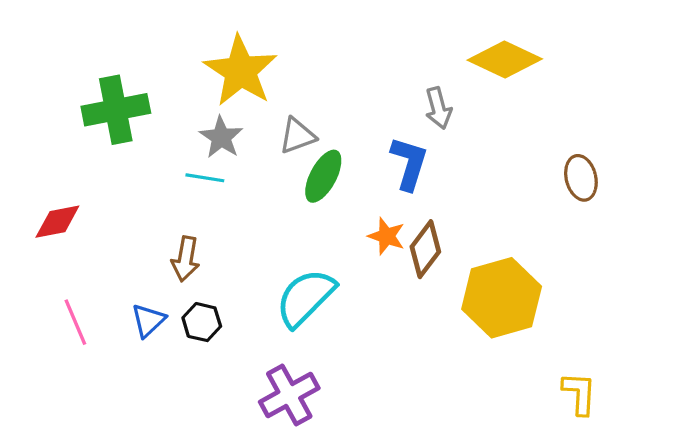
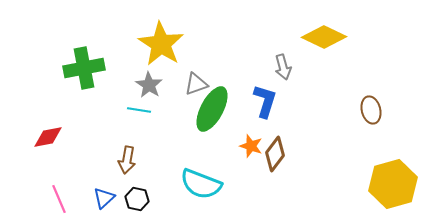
green ellipse: (323, 176) -> (212, 109), size x1.4
cyan semicircle: (305, 298) -> (201, 184), turned -114
yellow hexagon: (502, 298) -> (393, 184), moved

